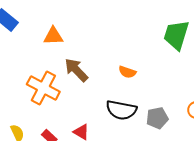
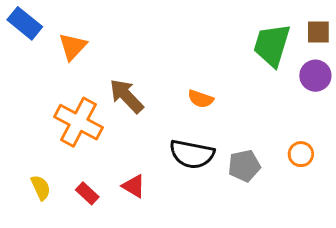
orange triangle: (53, 36) -> (73, 47), moved, turned -45

